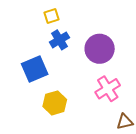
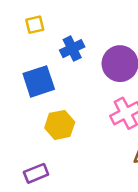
yellow square: (51, 16) -> (35, 25), moved

